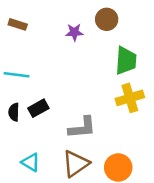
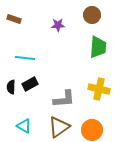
brown circle: (107, 19) -> (92, 15), moved
cyan line: (16, 75) -> (25, 58), moved
yellow cross: (130, 98) -> (99, 89), moved, turned 30

